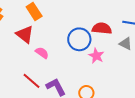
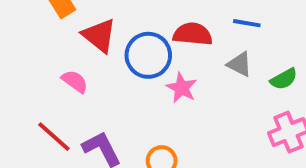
red triangle: (25, 34) -> (99, 35), moved

